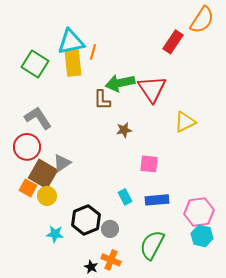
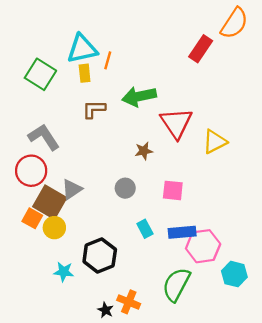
yellow rectangle: (73, 63) -> (85, 73), size x0.6
red triangle: (152, 89) -> (176, 123), moved
brown L-shape: (102, 100) -> (94, 109), moved, turned 90
pink hexagon: (199, 212) -> (203, 246), moved
gray circle: (110, 229) -> (125, 188), moved

